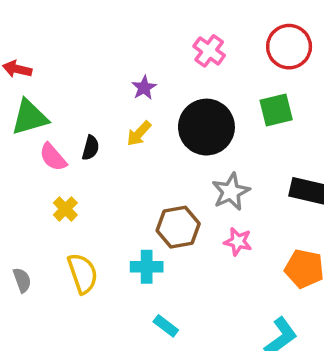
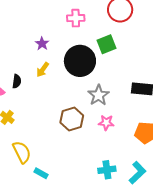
pink cross: (209, 51) -> (76, 18), turned -30
green square: (276, 110) -> (106, 44), moved
cyan cross: (147, 267) -> (107, 170), moved
cyan rectangle: (166, 326) -> (41, 173), moved

